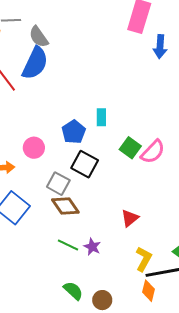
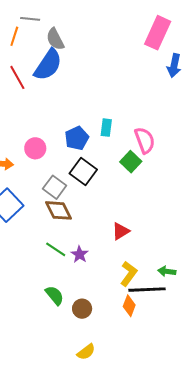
pink semicircle: (153, 152) -> (145, 140), moved, turned -72

